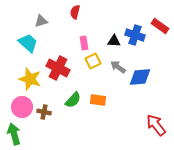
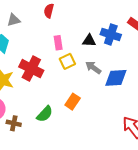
green semicircle: (73, 100) -> (45, 114), moved
orange rectangle: (98, 100) -> (73, 102), turned -63
brown cross: (44, 112) -> (14, 123), moved

